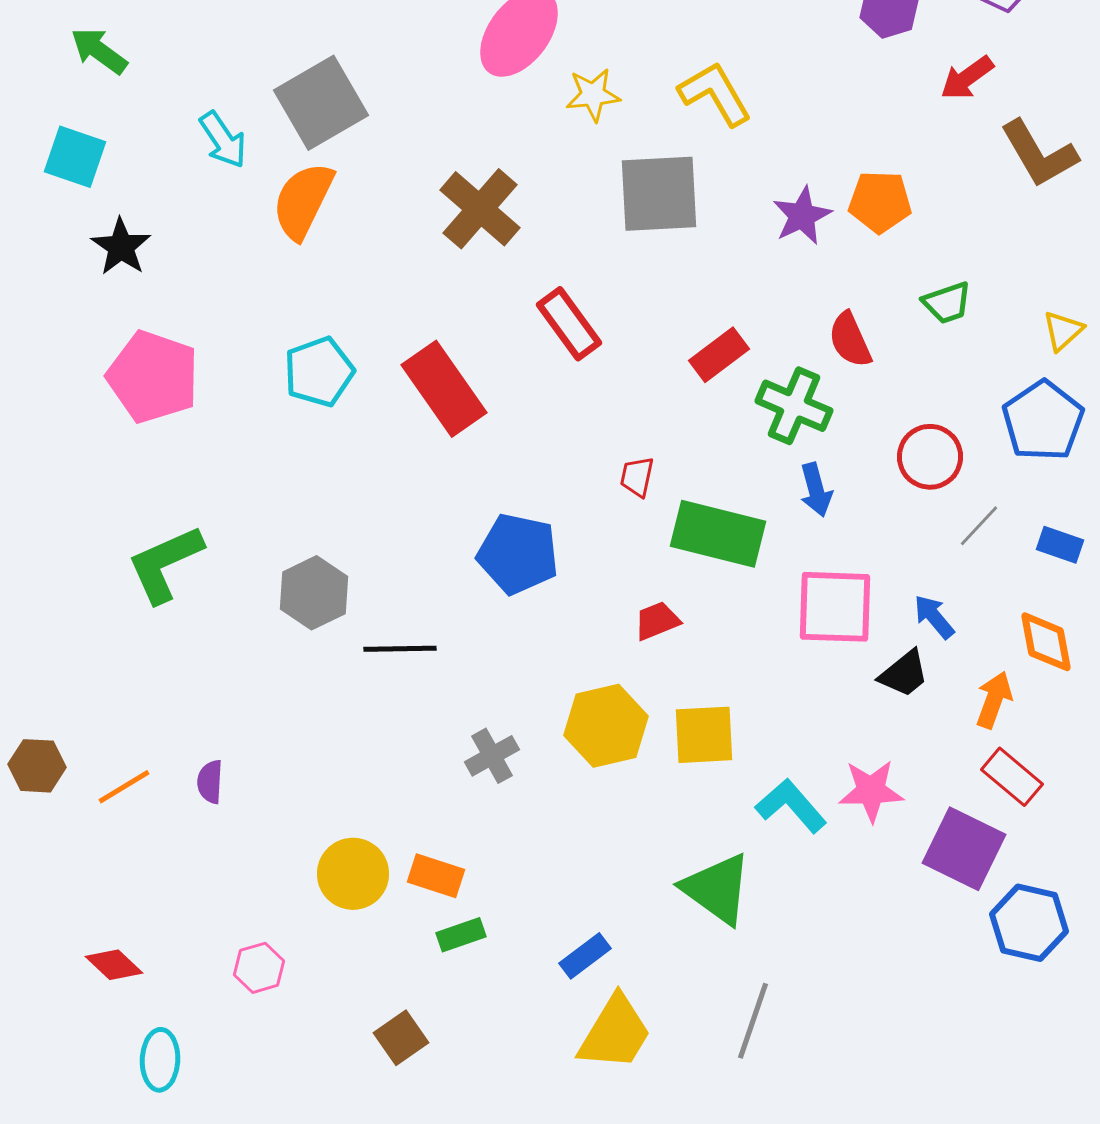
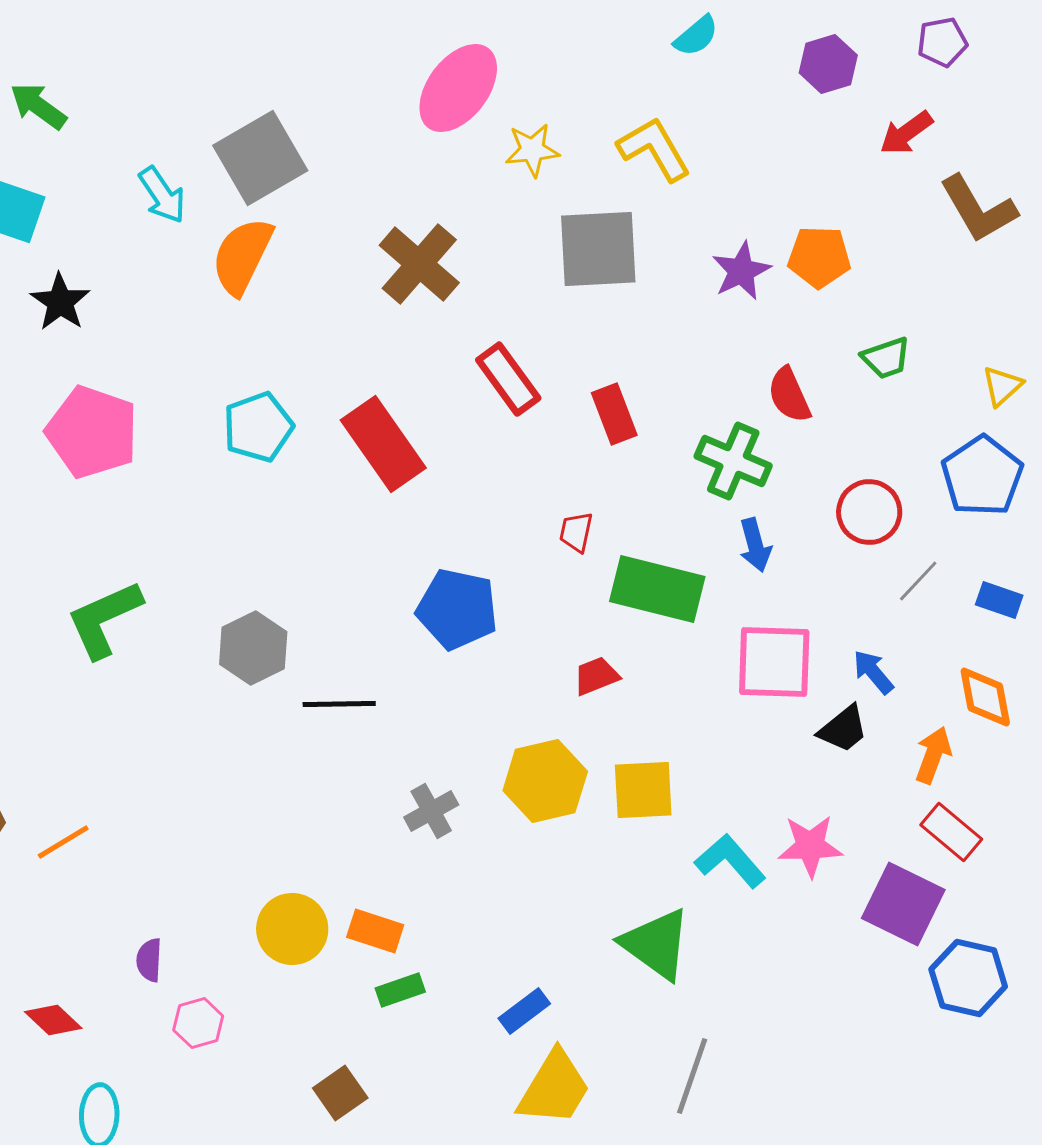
red rectangle: (719, 355) -> (614, 414), moved, turned -74
purple semicircle: (210, 782) -> (149, 960), moved

